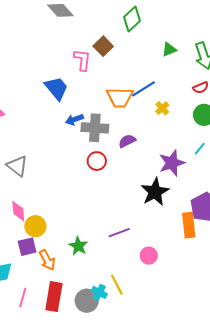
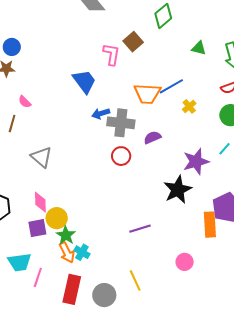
green triangle: (169, 49) -> (199, 48), turned 35
green star: (78, 246) -> (66, 235), moved
purple square: (27, 247) -> (37, 228), moved
pink circle: (149, 256) -> (185, 262), moved
cyan cross: (99, 292) -> (82, 252), moved
pink line: (23, 298) -> (38, 277), moved

